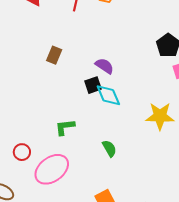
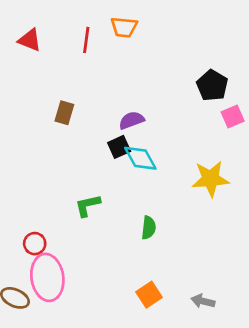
purple semicircle: (104, 66) -> (132, 120), turned -48
green semicircle: (109, 148) -> (149, 228), turned 42
pink ellipse: (52, 169) -> (47, 277), moved, turned -56

